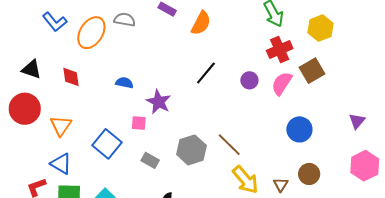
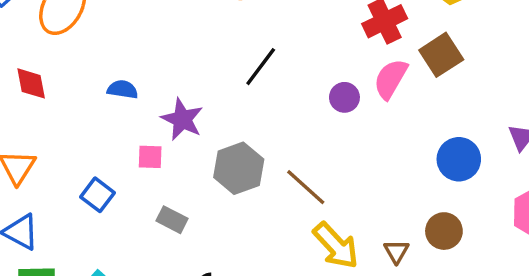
purple circle: (249, 80) -> (344, 97), moved
blue circle: (299, 129) -> (459, 159), moved
blue square: (107, 144) -> (97, 195), size x0.7
gray hexagon: (191, 150) -> (239, 168), moved

